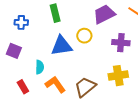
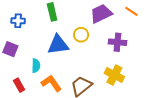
yellow cross: (118, 76) -> (114, 75), turned 36

